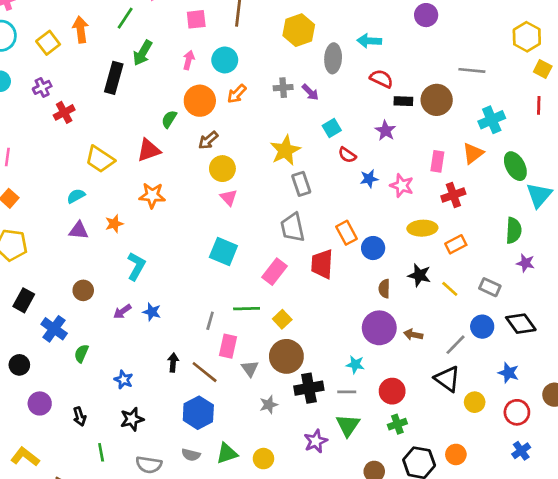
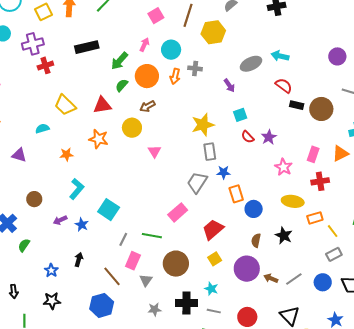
purple circle: (426, 15) -> (337, 56), moved
pink square: (196, 19) -> (156, 16), turned -35
yellow hexagon: (299, 30) -> (213, 32), moved
green arrow: (143, 53) -> (119, 61), moved
gray ellipse: (333, 58) -> (251, 64), turned 50
black rectangle: (114, 78) -> (87, 47), turned 50
purple cross: (42, 87) -> (33, 44), size x1.5
gray cross: (283, 88) -> (195, 68), moved
orange arrow: (237, 94) -> (175, 76), turned -42
purple star: (385, 131) -> (269, 137), moved
yellow circle: (222, 169) -> (132, 128), moved
blue star: (369, 179) -> (224, 172), moved
gray trapezoid: (293, 227) -> (197, 182), turned 35
purple triangle: (79, 231) -> (19, 155), moved
cyan square: (223, 251) -> (109, 210), moved
red trapezoid: (322, 264) -> (213, 230), moved, turned 35
gray rectangle: (490, 287) -> (334, 254), turned -63
yellow line: (450, 289) -> (333, 231), moved
yellow square: (282, 319) -> (215, 259), moved
gray line: (455, 345) -> (294, 279), moved
brown circle: (286, 356) -> (176, 264), moved
black arrow: (173, 362) -> (79, 260), moved
cyan star: (355, 364) -> (211, 289), moved

